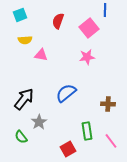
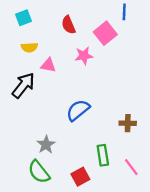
red semicircle: (58, 21) -> (68, 25), turned -42
pink star: (87, 57) -> (84, 56), moved
black arrow: (24, 99) -> (23, 85), moved
green semicircle: (21, 137) -> (39, 172), moved, size x1.5

